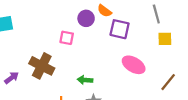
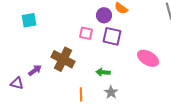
purple square: (120, 29) -> (112, 36), moved

